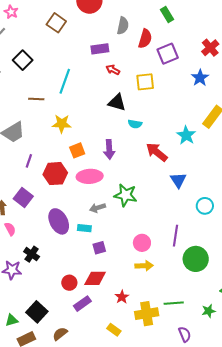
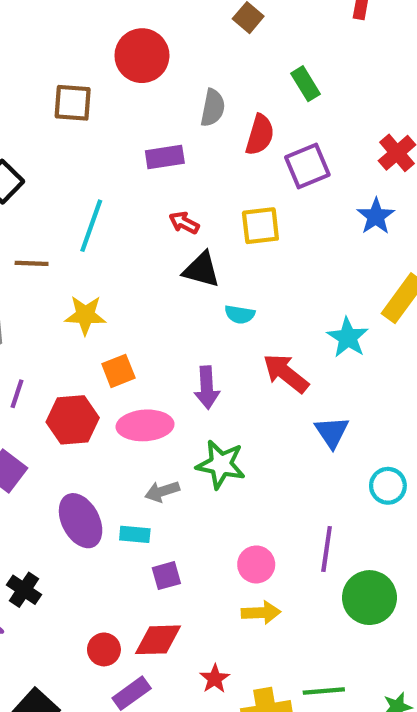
brown square: (56, 23) -> (73, 103), turned -30
red arrow: (113, 70) -> (184, 223), moved
purple arrow: (109, 149) -> (207, 388), moved

